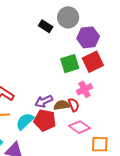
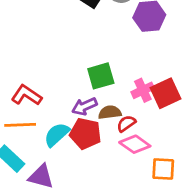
red square: (93, 62) -> (166, 93), moved
green square: (70, 64) -> (101, 76), moved
red semicircle: (74, 105) -> (126, 124), moved, turned -104

